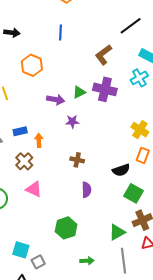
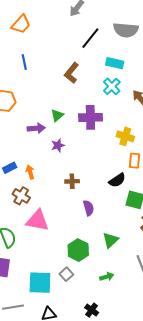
purple cross: (105, 89) -> (90, 117), moved
pink triangle: (34, 189) -> (37, 221), size x1.4
green triangle: (117, 232) -> (110, 240), moved
cyan square: (21, 250) -> (40, 283), size x1.4
gray square: (38, 262) -> (66, 274), moved

